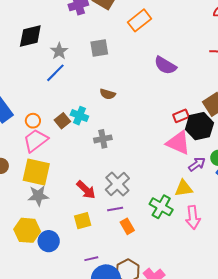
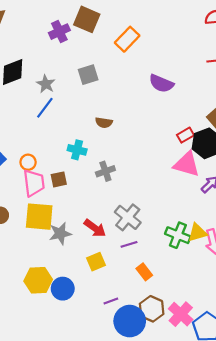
brown square: (62, 121) -> (59, 179), moved, turned 35
pink trapezoid: (36, 140) -> (34, 183), turned 128
yellow triangle: (184, 188) -> (197, 233), moved
gray star: (38, 196) -> (60, 233), moved
orange rectangle: (127, 226) -> (144, 272), moved

